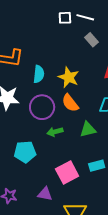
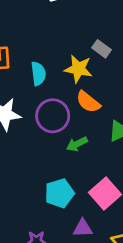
gray rectangle: (91, 40) -> (101, 49), moved
cyan pentagon: (25, 152) -> (59, 193), moved

